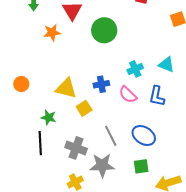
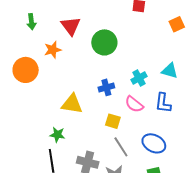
orange circle: (21, 84) -> (26, 70), moved, size x1.6
blue cross: (101, 84) -> (106, 87), moved
yellow square: (84, 108) -> (113, 121), moved, turned -35

